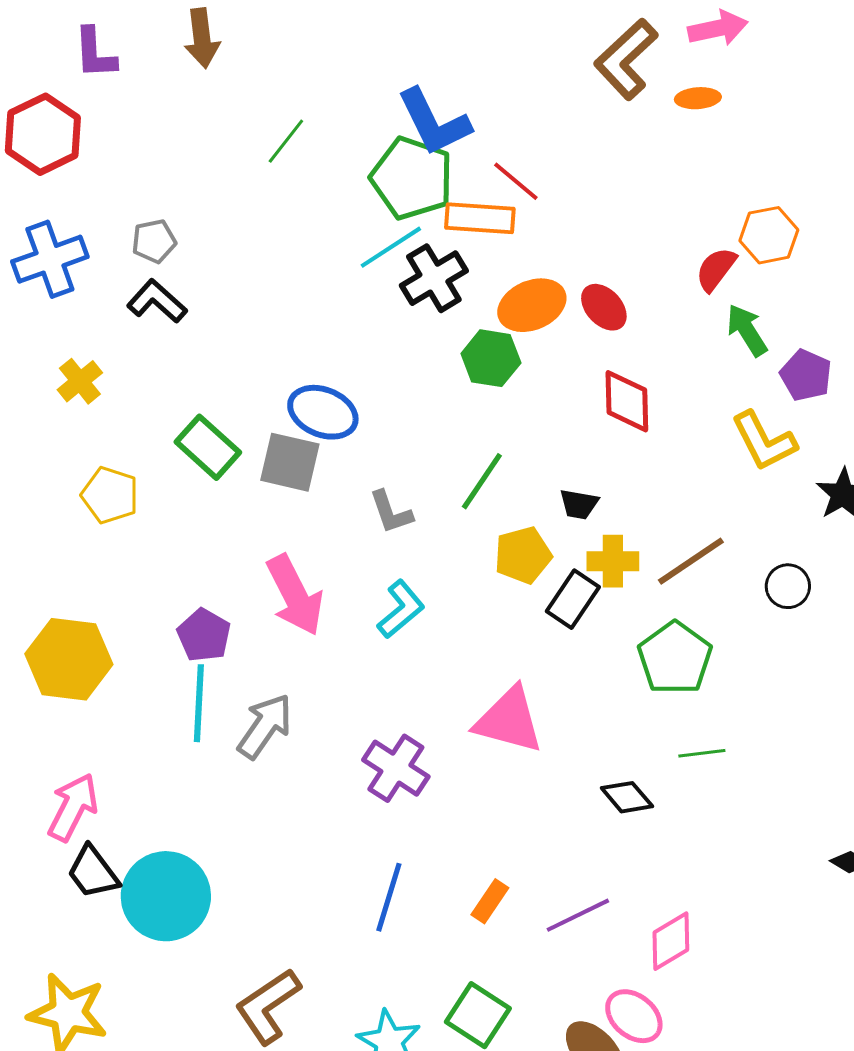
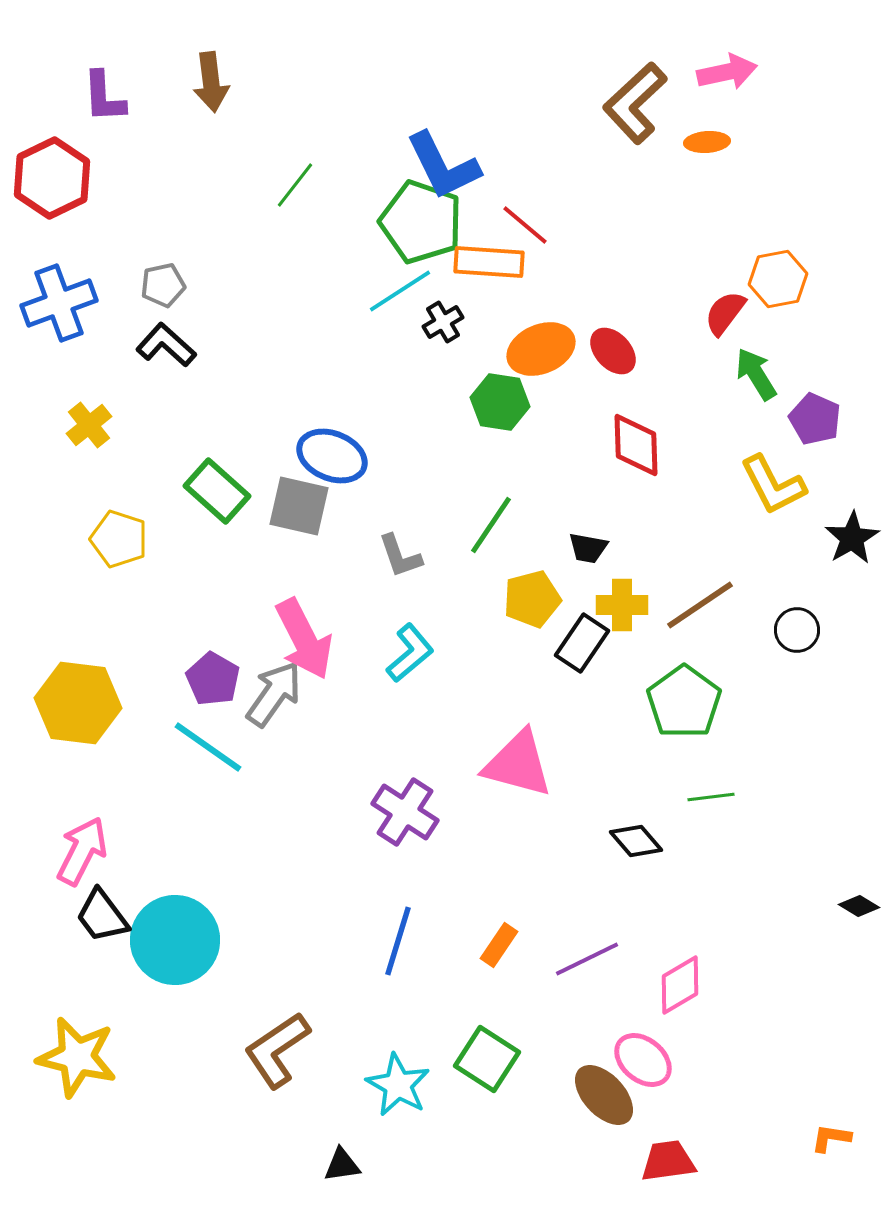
black cross: (434, 278) -> (443, 322), size x0.6
cyan line: (199, 703) -> (208, 747), turned -58
gray arrow: (265, 726) -> (274, 694), moved

